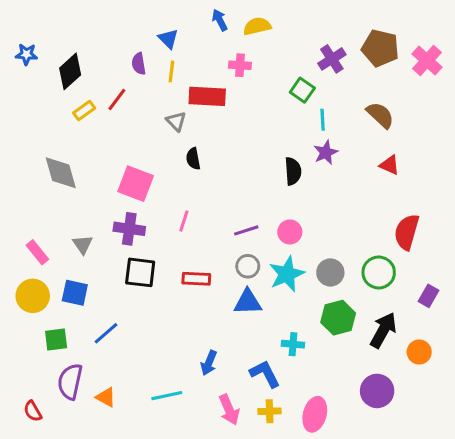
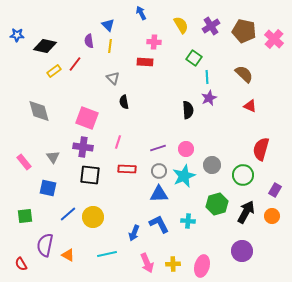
yellow semicircle: (257, 26) -> (181, 25), moved, turned 72
purple cross: (332, 59) -> (211, 26), moved
black diamond: (70, 71) -> (45, 46), turned 55
red rectangle: (207, 96) -> (145, 62), moved, size x0.7
gray circle: (330, 272) -> (212, 165), moved
red rectangle: (196, 279) -> (127, 169), moved
yellow circle: (33, 296) -> (93, 217), moved
green square: (56, 339) -> (25, 216), moved
orange circle: (419, 352) -> (272, 216), moved
blue L-shape: (265, 374) -> (159, 224), moved

